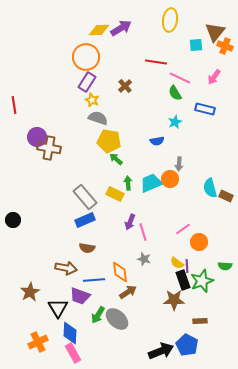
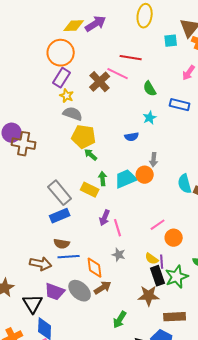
pink line: (180, 78) -> (118, 74), moved
brown cross: (125, 86) -> (100, 82), size x1.5
blue line: (94, 280) -> (69, 257), moved
green arrow: (98, 315) -> (120, 320), moved
gray ellipse: (117, 319) -> (80, 291), moved
brown rectangle: (200, 321) -> (175, 317), size x1.5

